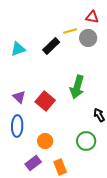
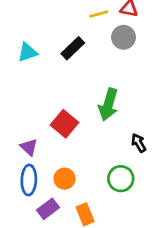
yellow line: (70, 31) -> (99, 14), moved
purple triangle: (19, 97) -> (29, 147), moved
blue ellipse: (17, 126) -> (29, 180), moved

